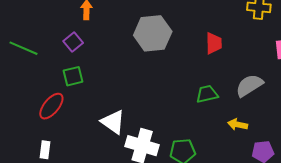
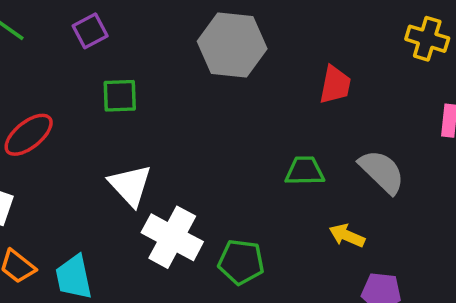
green square: (73, 76) -> (120, 96), moved
gray semicircle: (249, 85) -> (382, 172), turned 64

